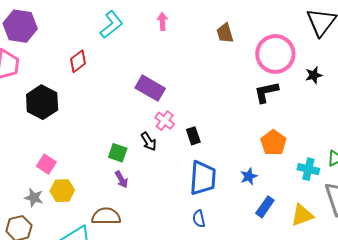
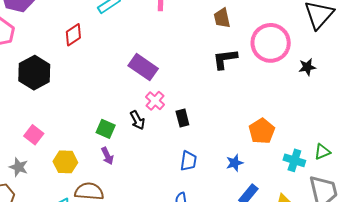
black L-shape: (266, 92) -> (225, 59), moved
blue trapezoid: (203, 178) -> (188, 161), size x0.6
yellow hexagon: (62, 191) -> (65, 162), moved

